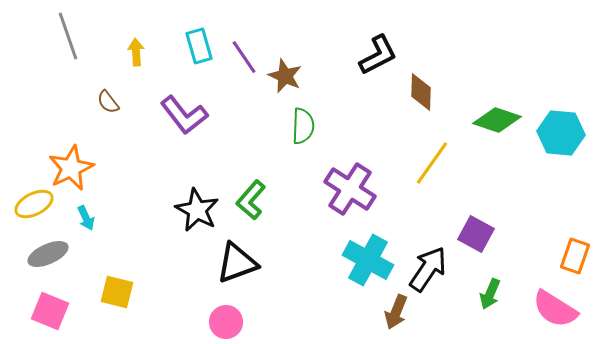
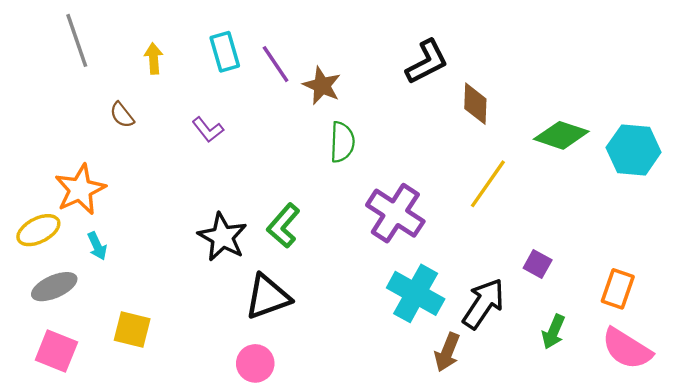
purple L-shape: (184, 115) -> (208, 130), size x0.6
purple square: (476, 234) -> (538, 264), size x0.7
orange rectangle: (575, 256) -> (618, 289), moved

